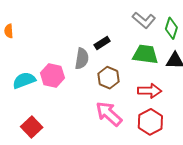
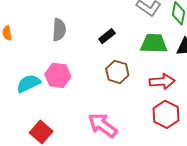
gray semicircle: (82, 59) -> (59, 30), moved
pink arrow: (109, 114) -> (103, 125), moved

